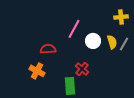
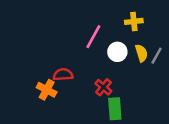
yellow cross: (121, 17) -> (134, 21), moved
red semicircle: (48, 49) -> (63, 75), moved
green rectangle: (70, 86) -> (115, 109), moved

